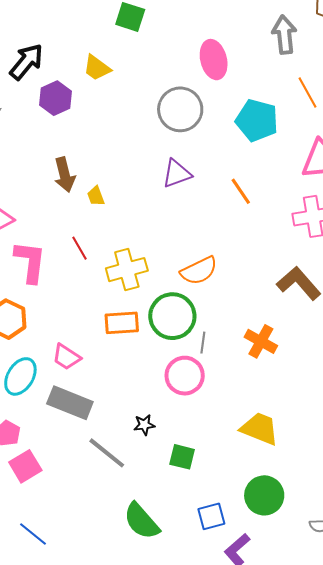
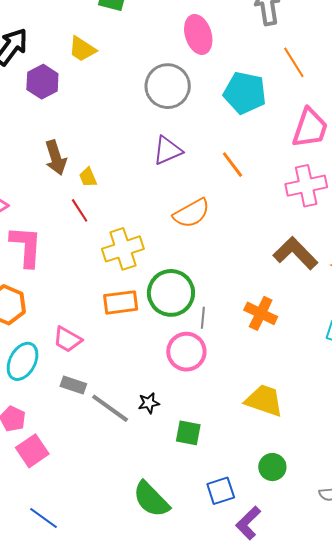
red line: (80, 248) -> (80, 210), moved
orange semicircle: (199, 271) -> (192, 213), moved
gray rectangle: (70, 403) -> (73, 385), size x0.6
gray line: (107, 453) -> (110, 408), moved
green circle: (264, 495) -> (272, 467), size x0.7

